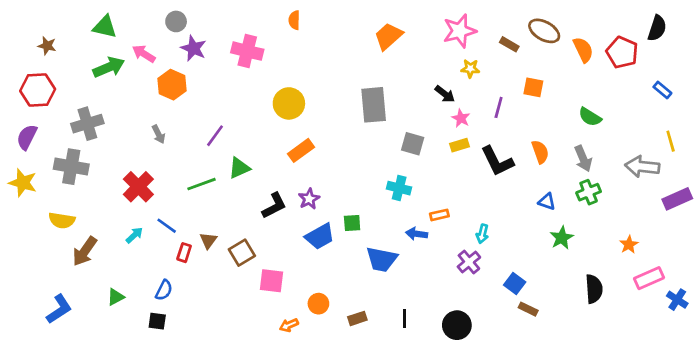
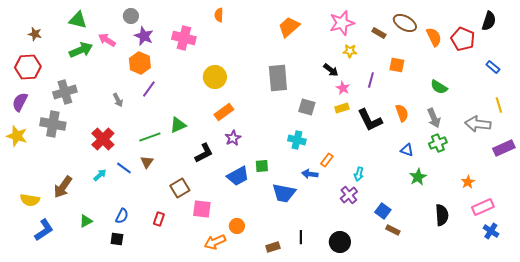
orange hexagon: (172, 85) -> (140, 63), moved
purple line: (215, 136) -> (149, 89), moved
purple star: (309, 199) -> (233, 138), moved
orange rectangle: (439, 215) -> (327, 160), turned -40
yellow semicircle: (62, 220) -> (30, 200), moved
brown triangle: (208, 240) -> (147, 162), moved
red rectangle: (184, 253) -> (159, 219), moved
blue cross: (677, 300) -> (491, 231), moved
brown rectangle: (357, 318) -> (273, 247), moved
orange arrow: (289, 325) -> (215, 242), size x1.5

